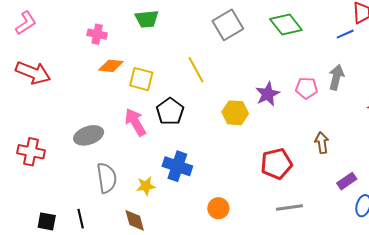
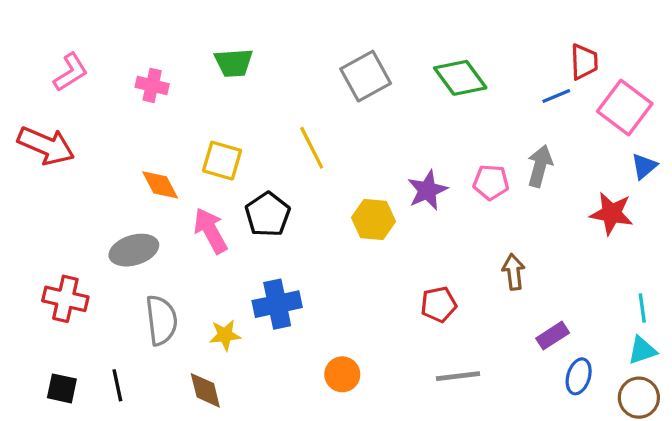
pink L-shape: (26, 23) -> (71, 72), moved
orange diamond: (111, 66) -> (160, 185), moved, turned 55
red cross: (31, 152) -> (65, 299), moved
red pentagon: (276, 164) -> (439, 304), size x0.7
blue cross: (177, 166) -> (277, 304), turned -32

